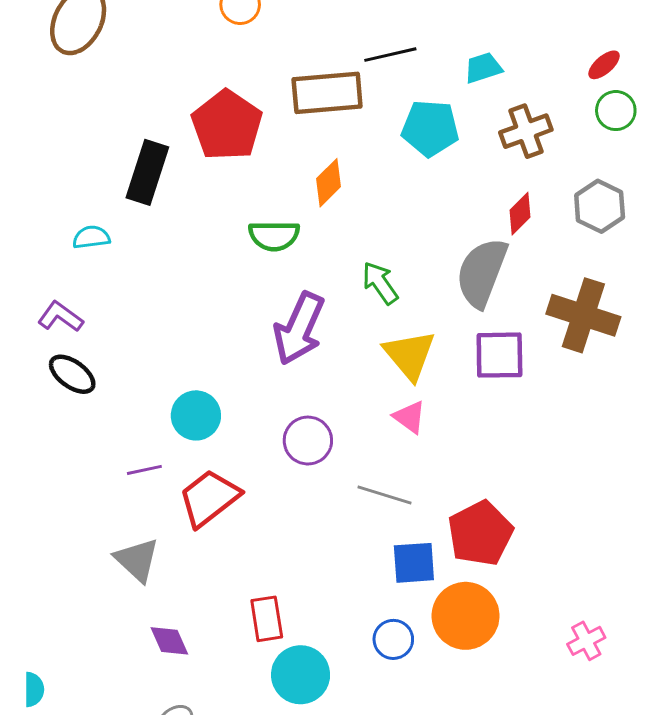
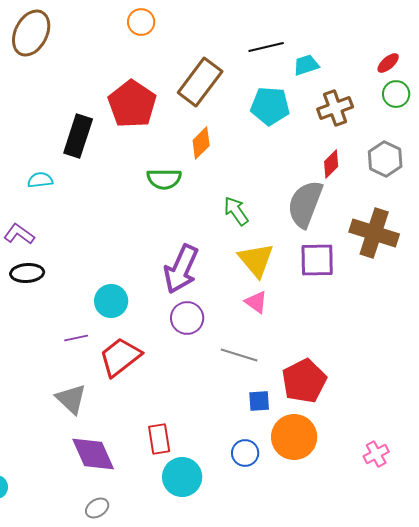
black line: (390, 55) -> (266, 47), moved
brown rectangle: (327, 93) -> (200, 82), turned -48
purple arrow: (299, 329) -> (181, 269), moved
black ellipse: (72, 374) -> (27, 273), turned -40
blue square: (414, 563) -> (259, 401), size x0.7
purple diamond: (169, 641) -> (93, 454), size x1.6

